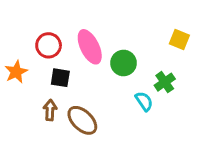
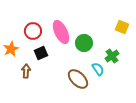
black square: (60, 78) -> (41, 53), turned -32
brown arrow: (50, 110) -> (26, 71), moved
brown ellipse: (82, 120) -> (78, 79), moved

